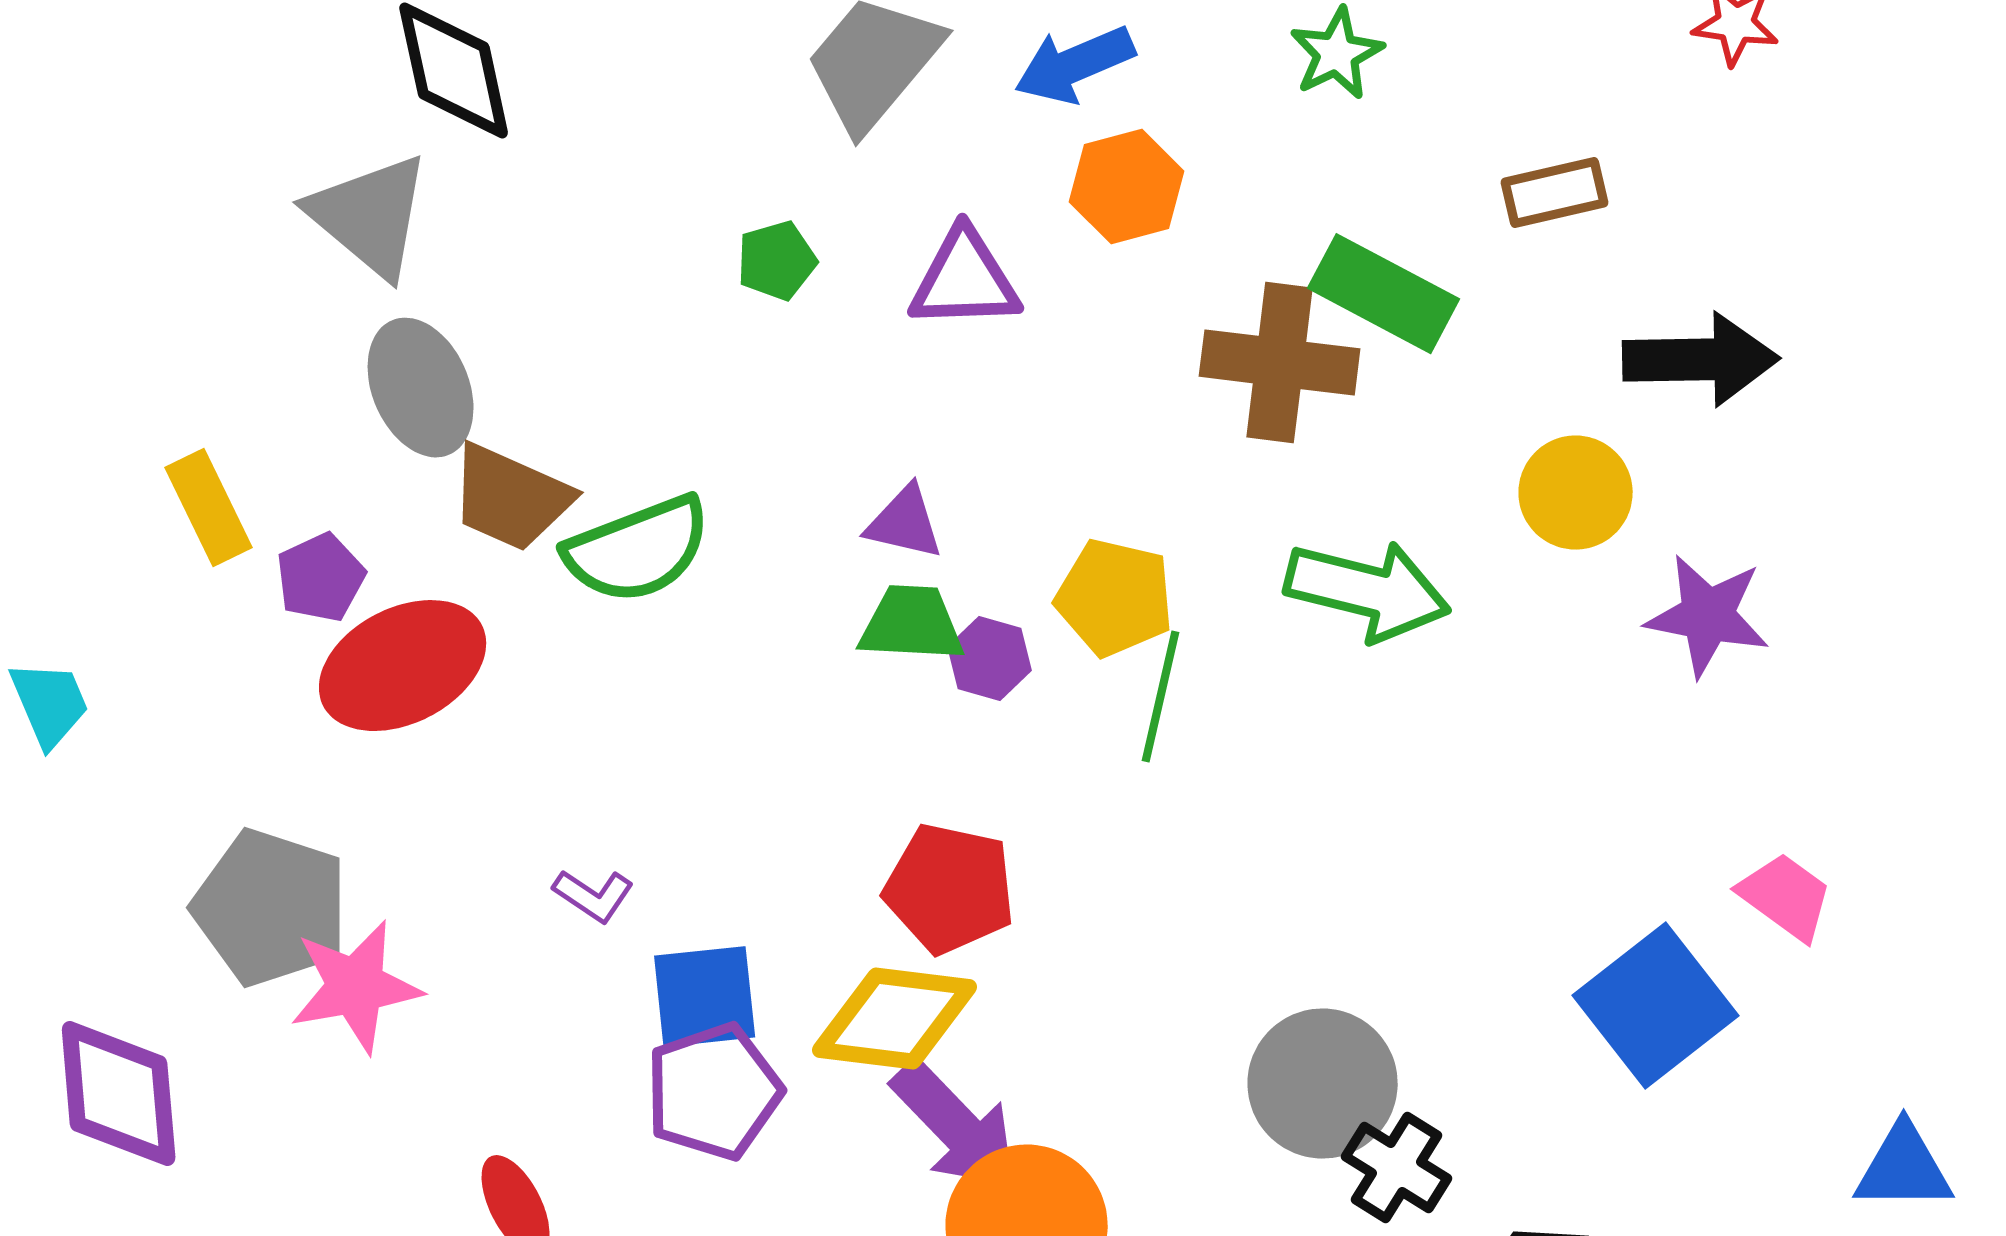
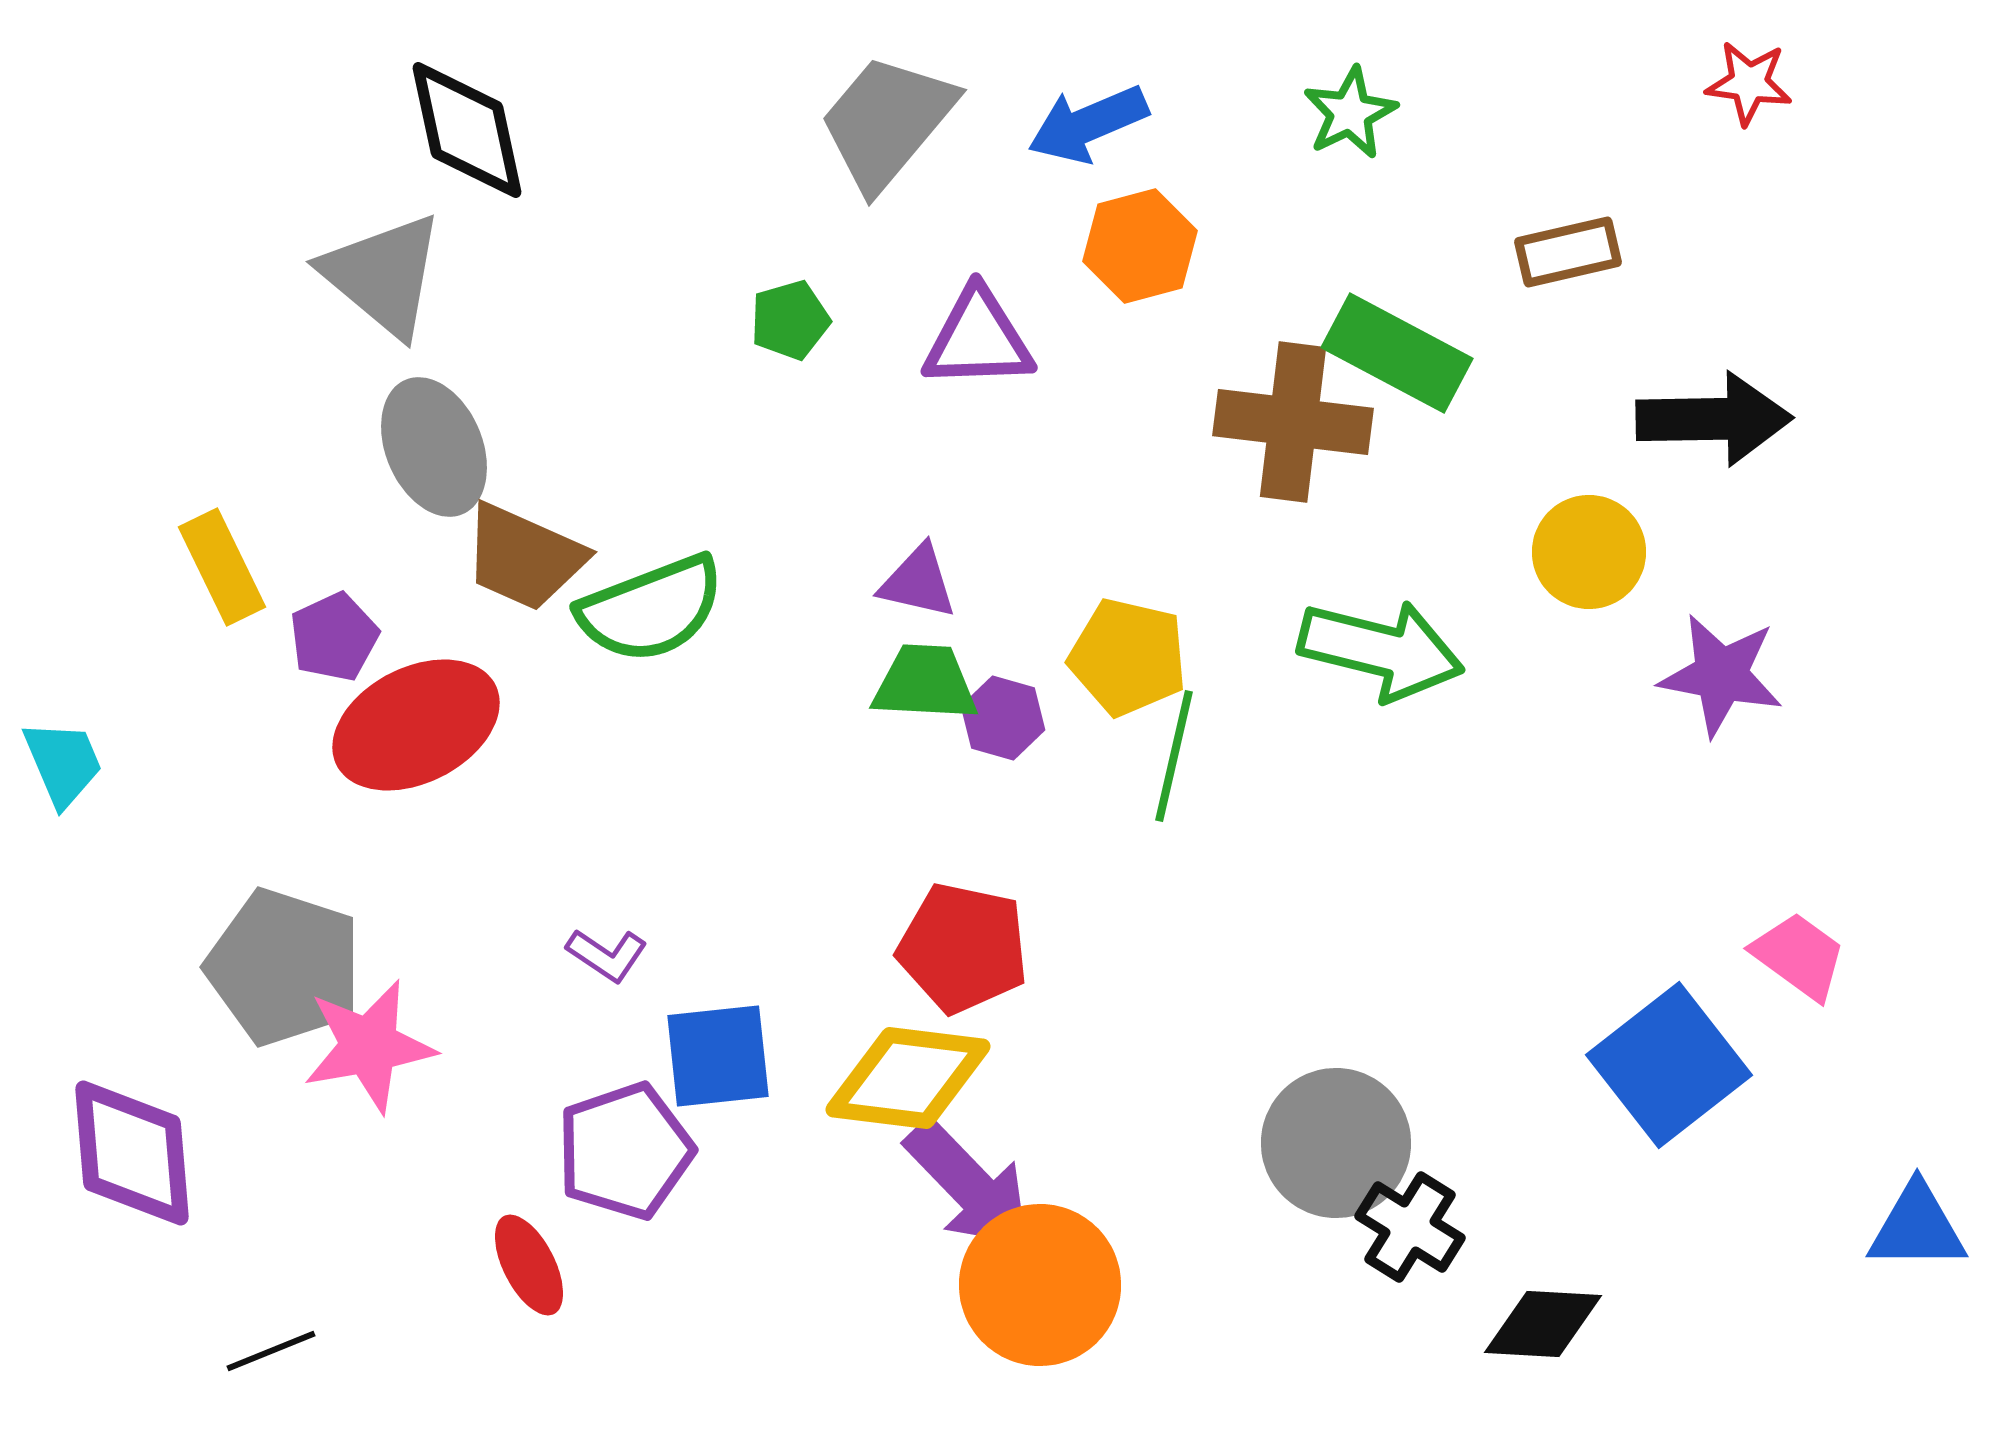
purple pentagon: (714, 1092) -> (625, 1151), moved

